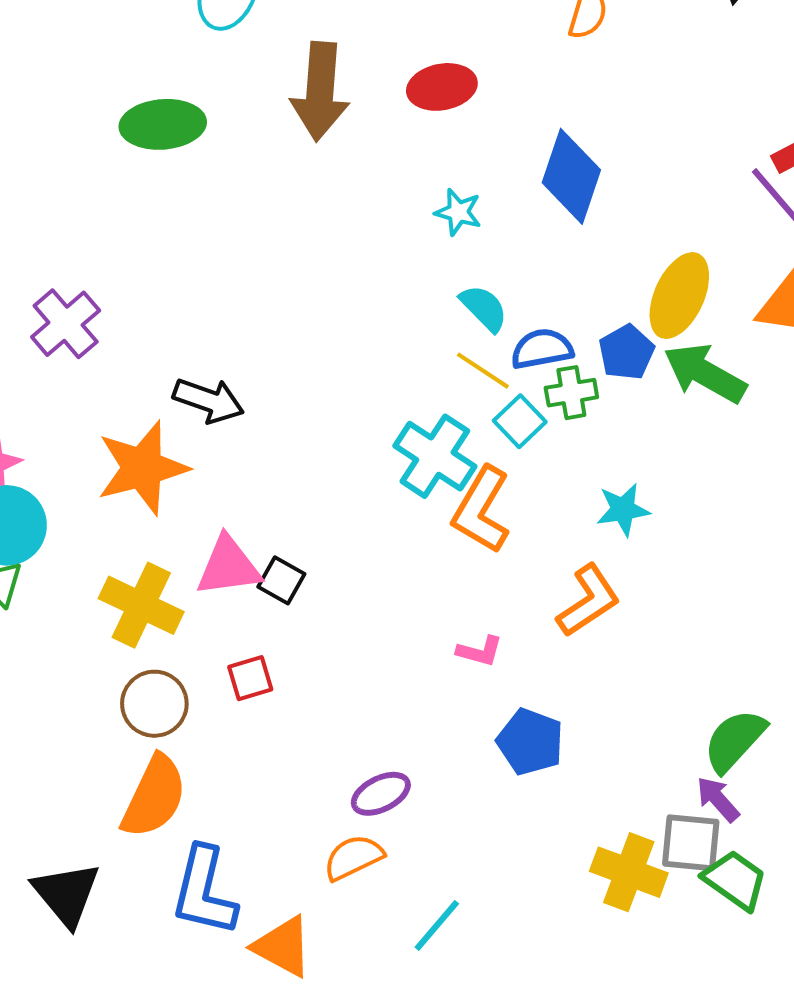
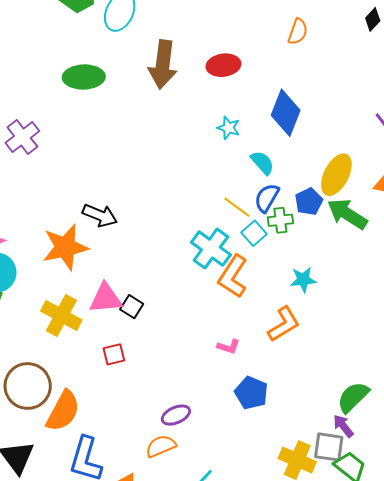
cyan semicircle: (484, 308) -> (262, 163), moved
purple cross: (66, 324) -> (22, 137), moved
blue semicircle: (542, 349) -> (267, 198), turned -52
brown circle: (154, 704) -> (28, 386), moved, size x1.4

